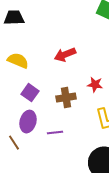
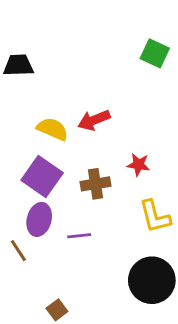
yellow semicircle: (18, 61) -> (52, 129), moved
purple square: (30, 93) -> (42, 176), size x1.5

